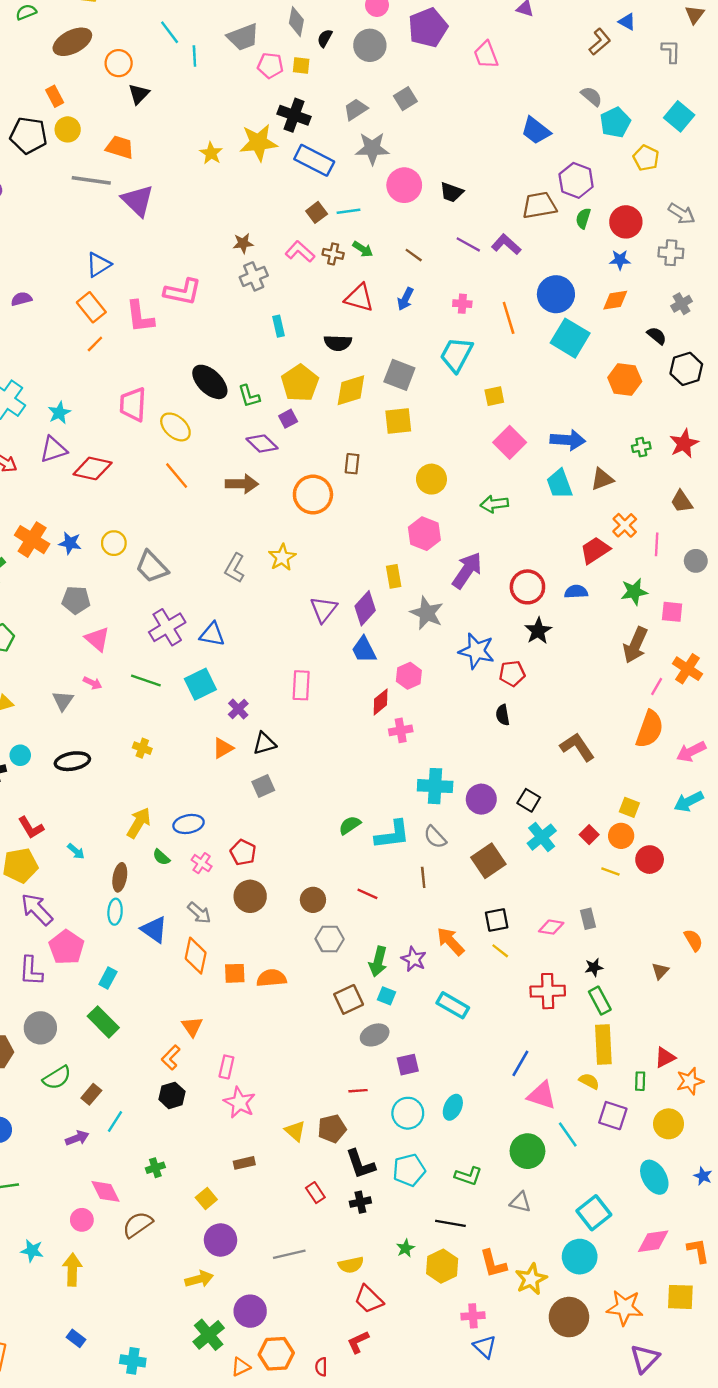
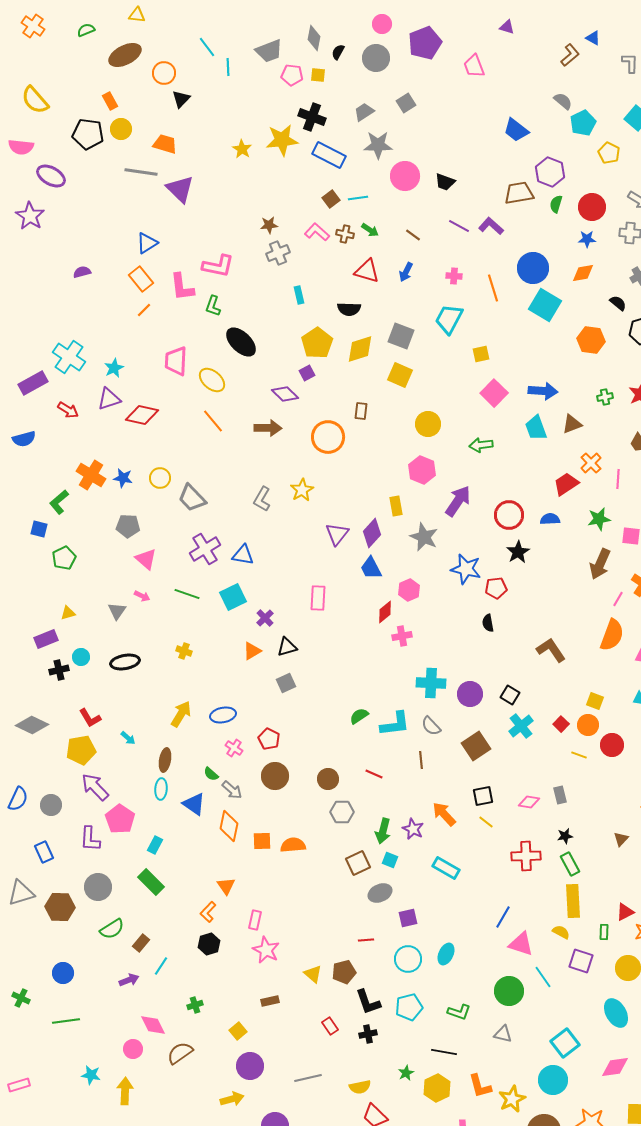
green L-shape: (249, 396) -> (213, 306), moved, turned 35
yellow square: (398, 421) -> (400, 375), turned 30
green semicircle: (161, 857) -> (211, 774), moved

